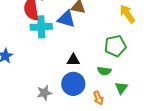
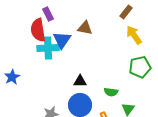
blue triangle: (66, 19) -> (62, 40), moved, turned 48
green pentagon: (115, 46) -> (140, 67), moved

